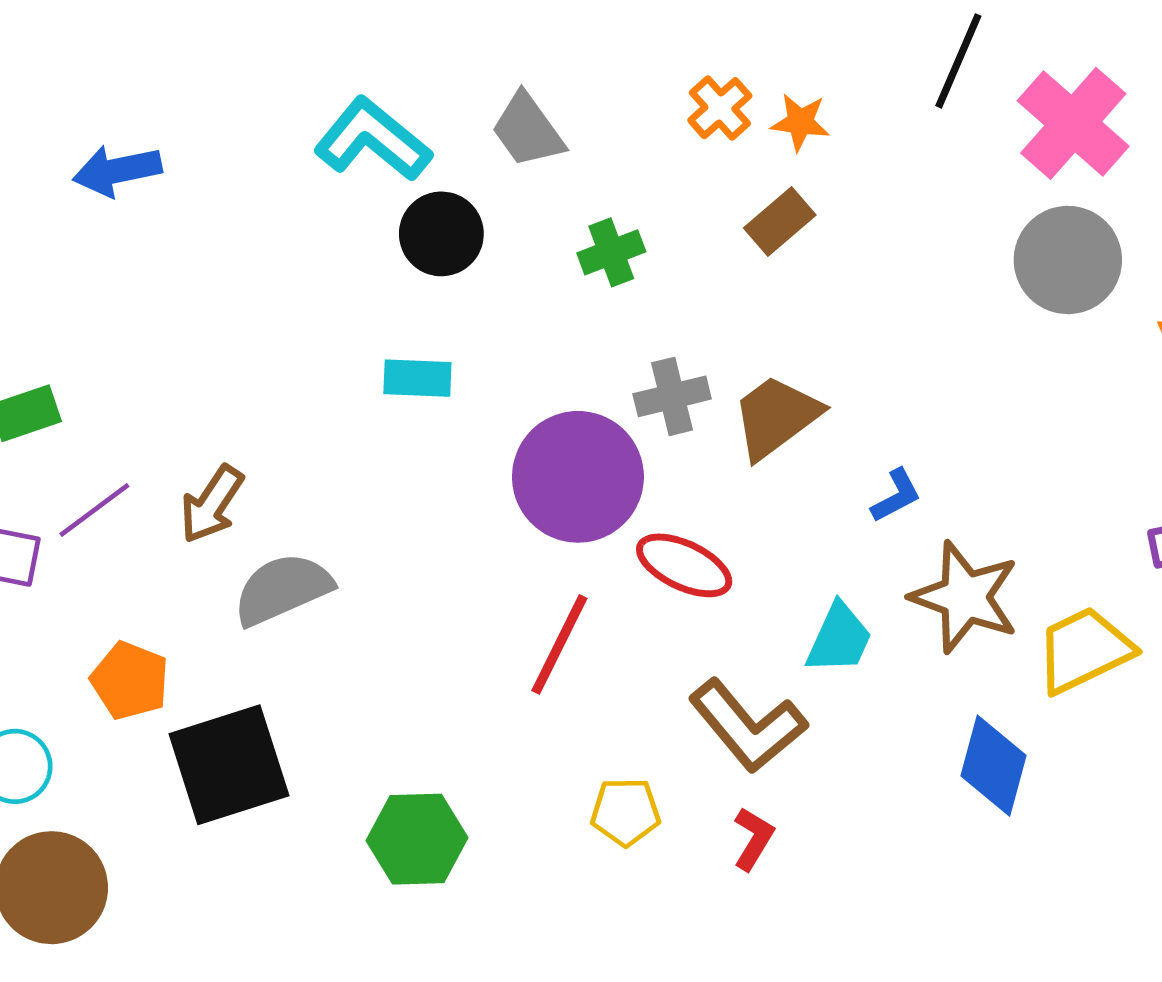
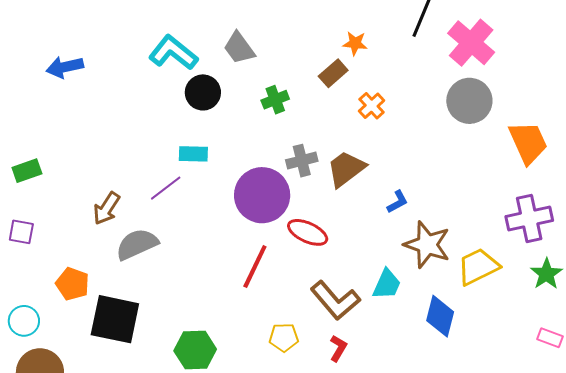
orange cross: (720, 108) -> (372, 106), moved
brown rectangle: (780, 221) -> (333, 73), moved
purple line: (94, 510) -> (166, 188), moved
cyan trapezoid: (839, 638) -> (387, 284), moved
black square: (229, 765) -> (115, 319), turned 30

